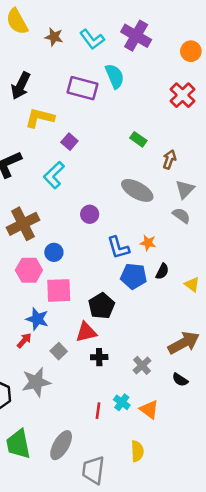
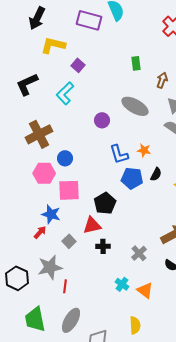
green rectangle: (138, 139) -> (136, 63), turned 48
purple circle: (90, 214) -> (102, 120), moved
red line: (98, 411) -> (65, 286), moved

